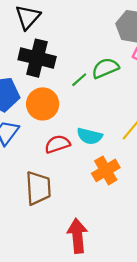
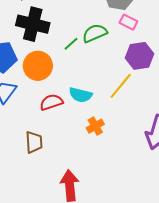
orange cross: (106, 170) -> (95, 126), size x0.7
brown trapezoid: (38, 188) -> (34, 142), size x0.7

